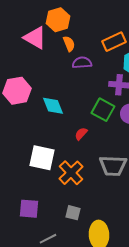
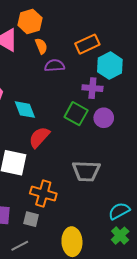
red semicircle: (81, 134) -> (39, 137), moved, size x1.6
orange cross: (71, 173) -> (43, 194), moved, turned -30
gray square: (73, 213) -> (31, 219), moved

